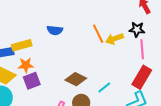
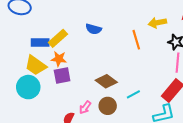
yellow arrow: (114, 39) -> (157, 23), moved
yellow rectangle: (22, 45) -> (58, 38), turned -36

